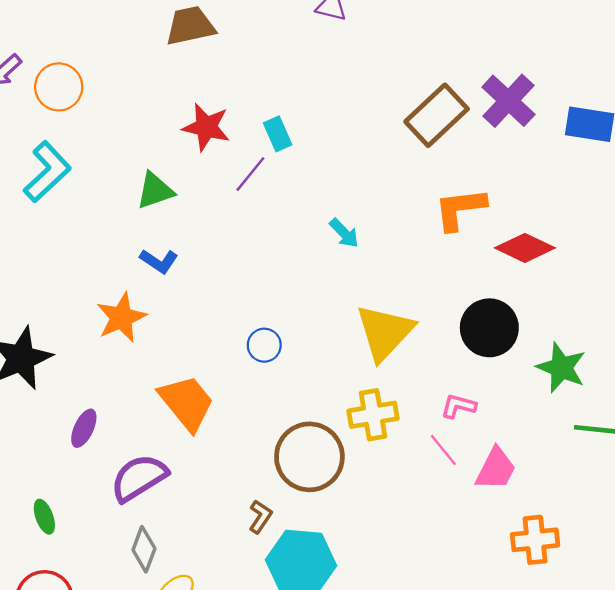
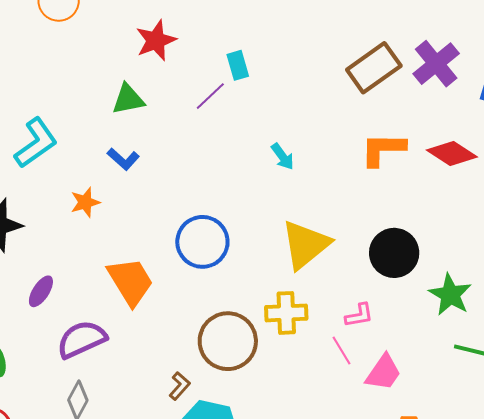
red star: (206, 127) -> (156, 40), moved, turned 30
cyan L-shape: (47, 172) -> (36, 143), moved
red diamond: (525, 248) -> (452, 154), moved
orange star: (121, 318) -> (85, 202), size x0.7
blue circle: (264, 345) -> (202, 242), size x1.8
pink L-shape: (458, 406) -> (359, 315), turned 148

